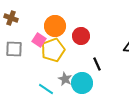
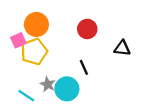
red circle: (81, 36) -> (87, 29), moved
pink square: (39, 40) -> (18, 40), turned 32

